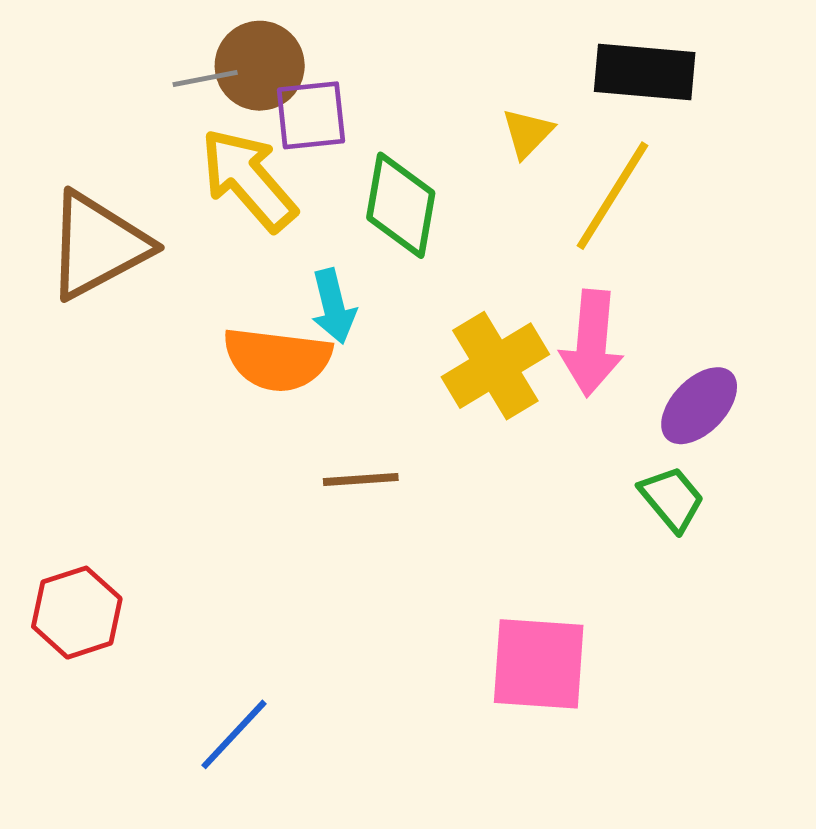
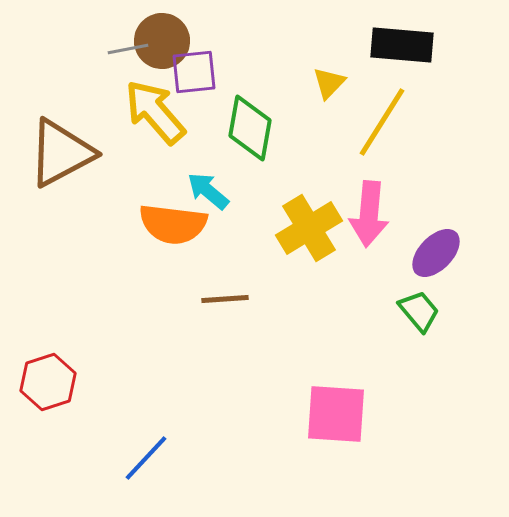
cyan arrow: (333, 306) -> (208, 191), turned 144

